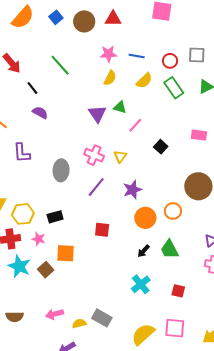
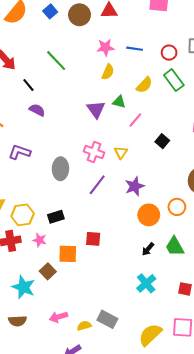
yellow semicircle: (144, 81) -> (144, 85), moved
purple L-shape: (22, 153) -> (20, 152), turned 115
red square: (102, 230) -> (93, 239), moved
cyan star: (19, 266) -> (23, 287), moved

